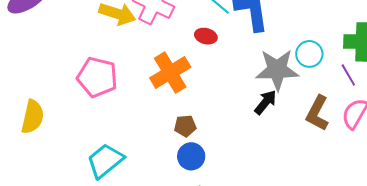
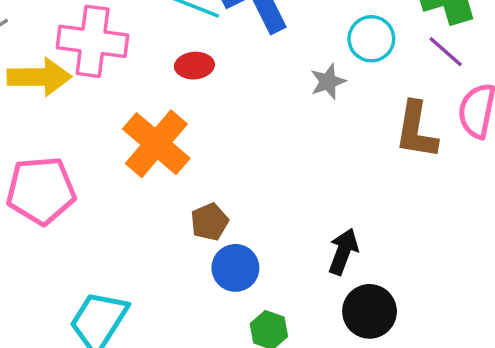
gray star: (277, 70) -> (328, 82), size x0.5
black arrow: (265, 102) -> (343, 252), moved

